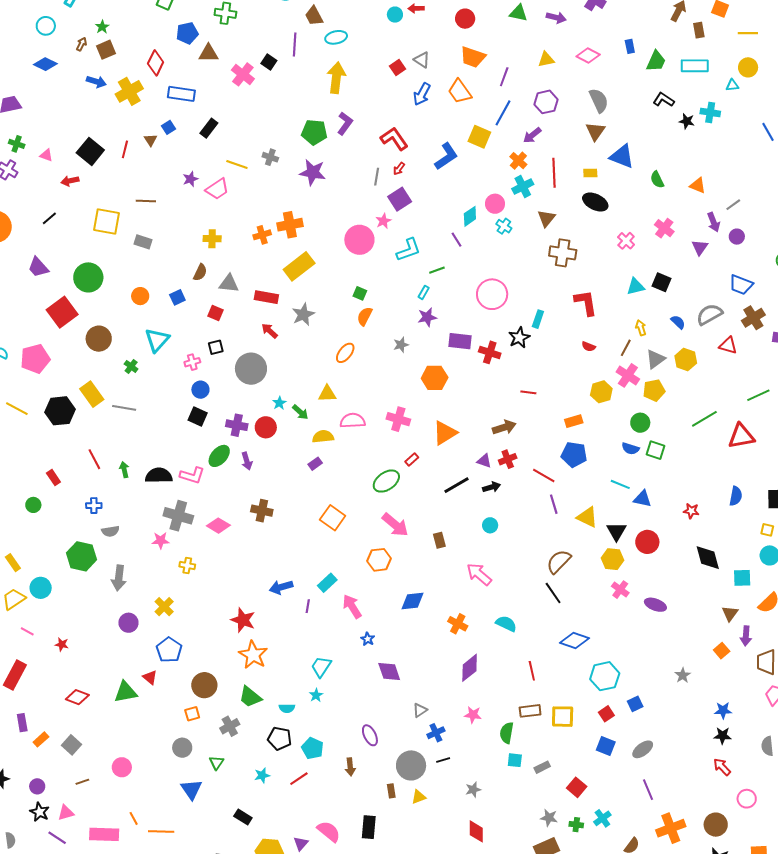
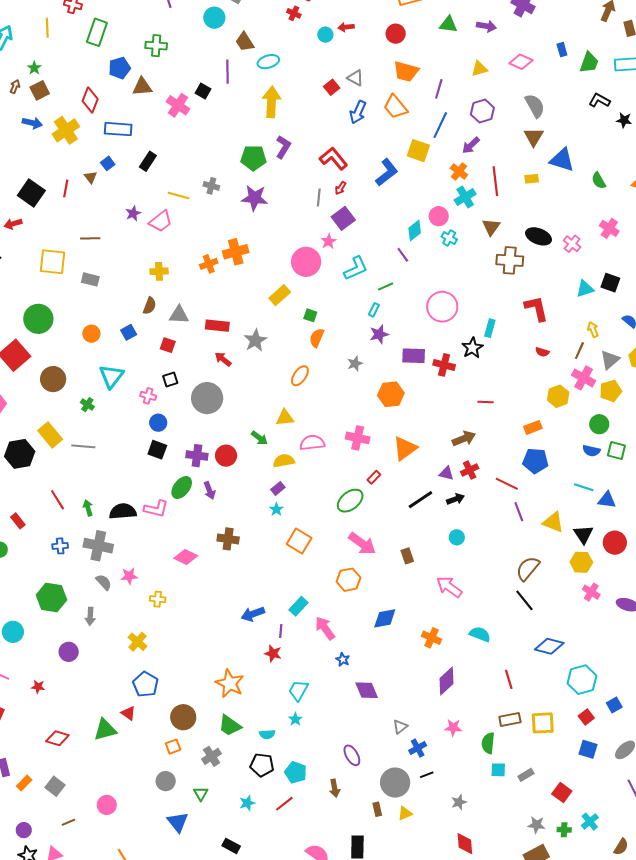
black ellipse: (595, 202) -> (539, 236), moved
yellow rectangle: (299, 266) -> (280, 295), moved, size x0.7
pink cross: (192, 362) -> (148, 396), turned 35
cyan star: (279, 403) -> (276, 509), moved
gray cross: (178, 516) -> (98, 546), moved
gray semicircle: (110, 531) -> (104, 582), moved, turned -120
gray arrow: (119, 578) -> (90, 616), size x0.7
red star: (243, 620) -> (273, 653), moved, size x0.7
purple circle: (128, 623) -> (69, 652), moved

